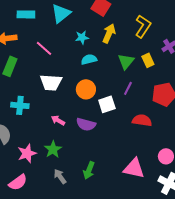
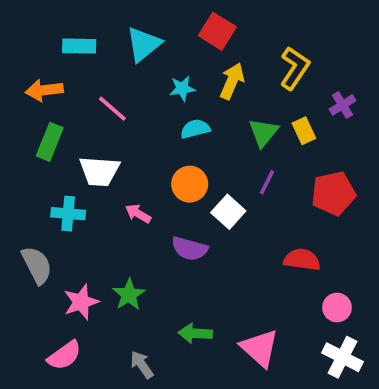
white trapezoid: (51, 82) -> (99, 171), moved
white square: (107, 104) -> (228, 212), turned -30
pink arrow: (58, 120) -> (138, 214), moved
red semicircle: (142, 120) -> (302, 260), moved
pink triangle: (134, 168) -> (260, 348), moved, turned 30
green arrow: (89, 170) -> (195, 333), turned 72
gray arrow: (60, 176) -> (142, 365), moved

